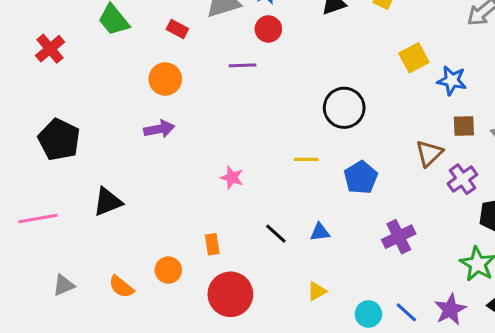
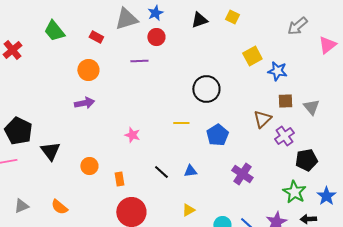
black pentagon: (59, 140) -> (18, 131), moved
black triangle: (108, 202) -> (50, 151), turned -45
purple cross: (399, 237) -> (242, 174), turned -30
orange circle: (168, 270) -> (89, 166), moved

